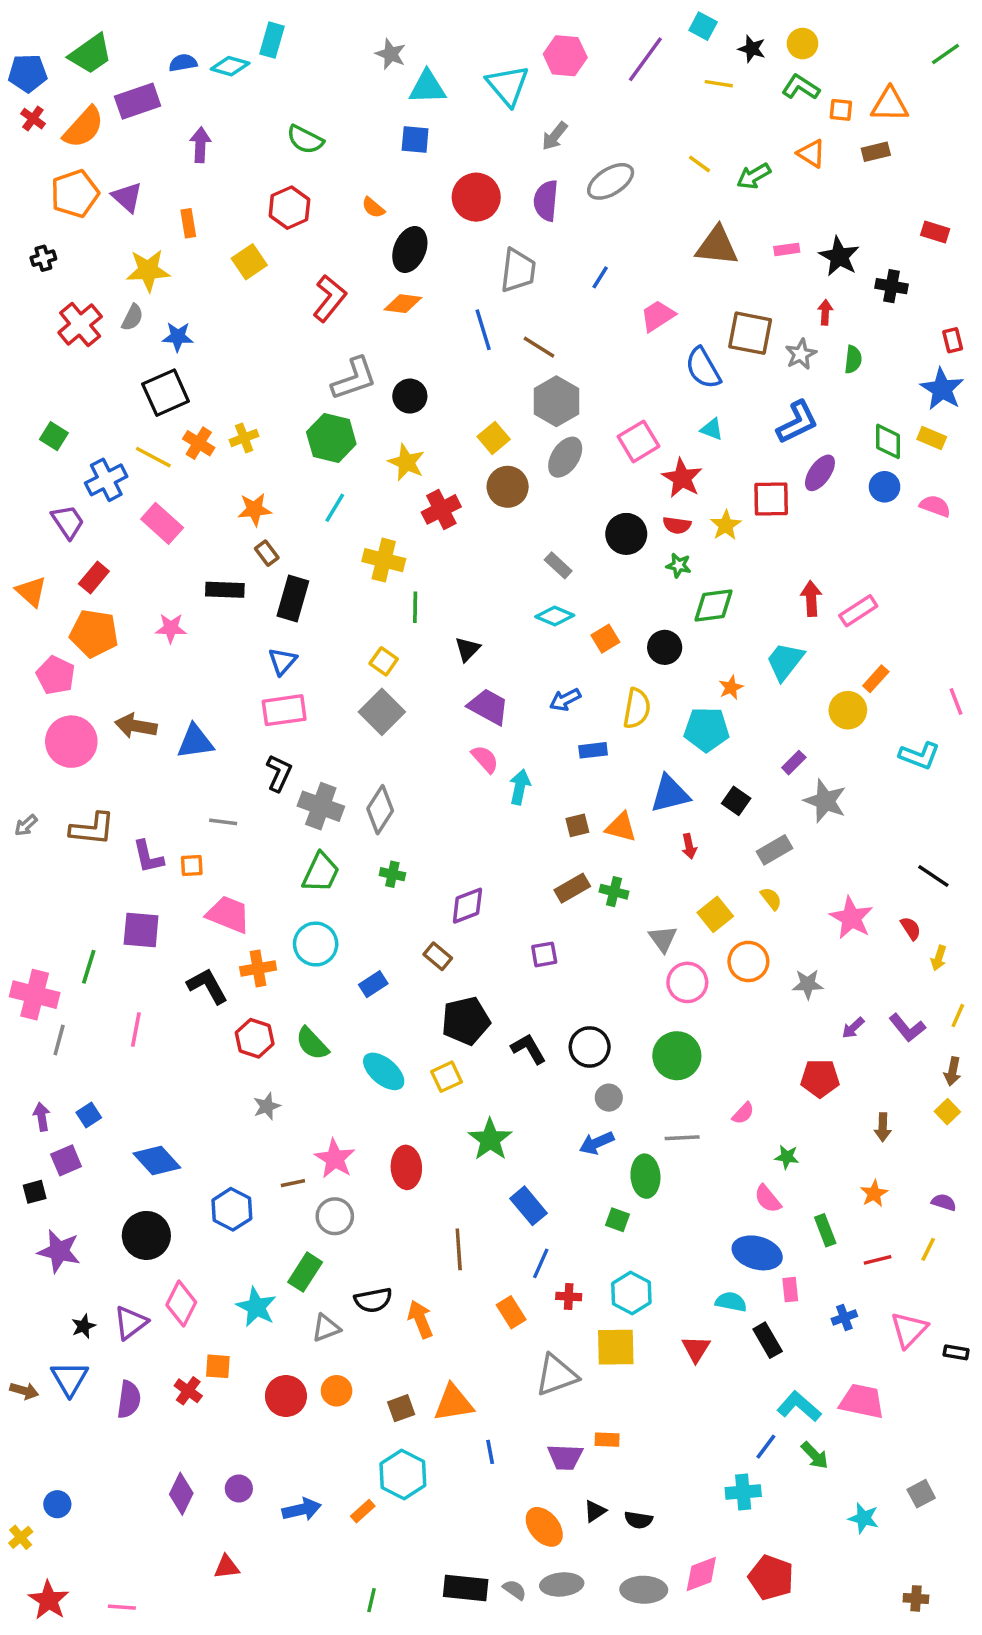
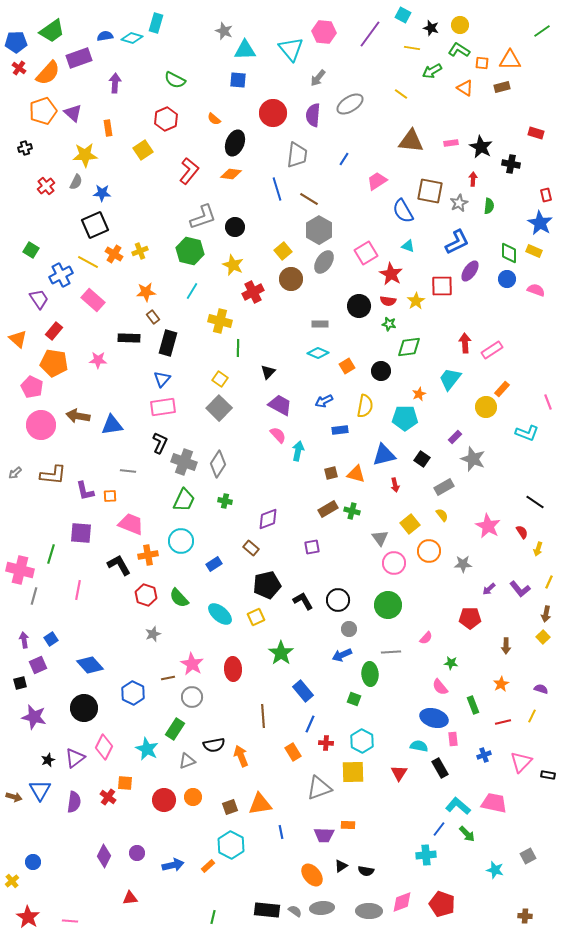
green arrow: (754, 176) -> (432, 71), moved
red cross: (80, 325) -> (46, 186), size x0.7
gray rectangle: (558, 565) -> (320, 324), turned -42

